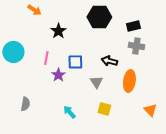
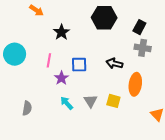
black rectangle: (133, 26) -> (139, 27), turned -48
gray triangle: (96, 82) -> (91, 101), moved
yellow square: (104, 109) -> (113, 101), moved
cyan arrow: (69, 112) -> (67, 103), moved

